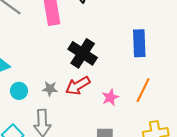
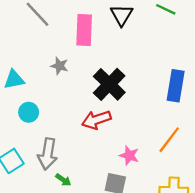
gray star: (50, 89) -> (60, 66), moved
pink star: (110, 97) -> (129, 155), moved, turned 30

